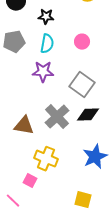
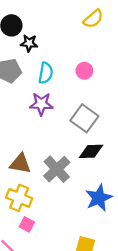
black star: (46, 17) -> (29, 43), moved
gray cross: (57, 117) -> (57, 169), moved
yellow cross: (46, 159) -> (19, 198), moved

